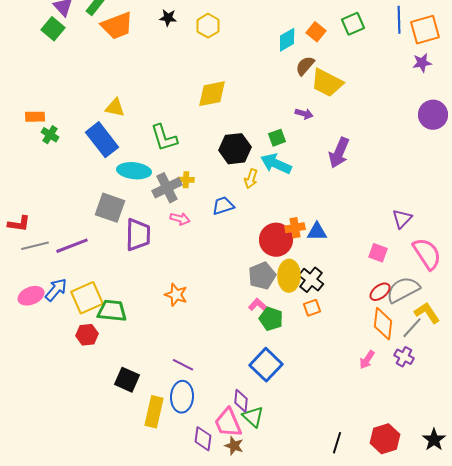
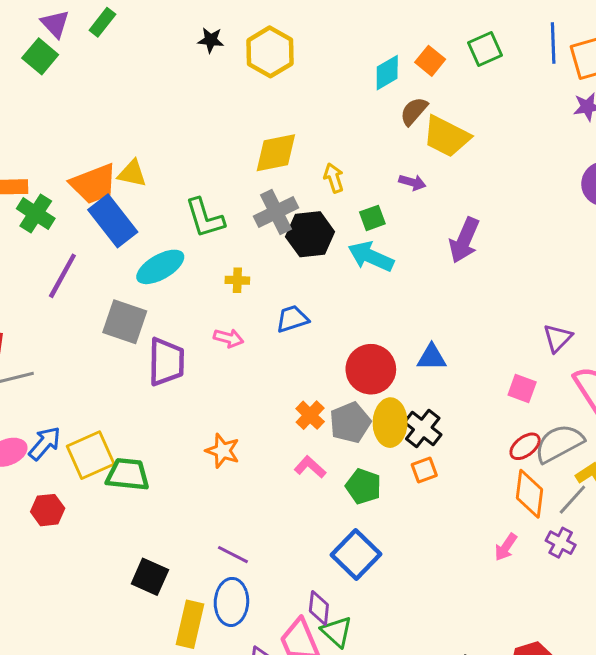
orange trapezoid: (117, 26) -> (94, 184), moved
yellow hexagon: (208, 26) -> (270, 52), size x1.4
green cross: (50, 135) -> (36, 214), size x1.4
cyan ellipse: (134, 171) -> (160, 267), turned -36
yellow arrow: (251, 179) -> (334, 178), moved, turned 144
gray cross: (167, 188) -> (276, 212), moved
orange cross: (295, 228) -> (310, 415), moved, turned -36
purple line: (72, 246) -> (62, 276), moved, turned -40
pink L-shape: (259, 306) -> (310, 467), moved
red hexagon: (87, 335) -> (48, 510), moved

